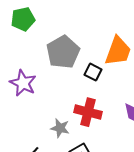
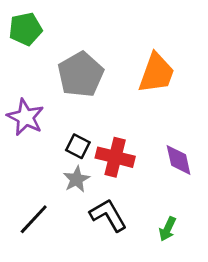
black square: (93, 72) -> (78, 146), moved
gray star: (60, 128) -> (76, 179), turned 30

